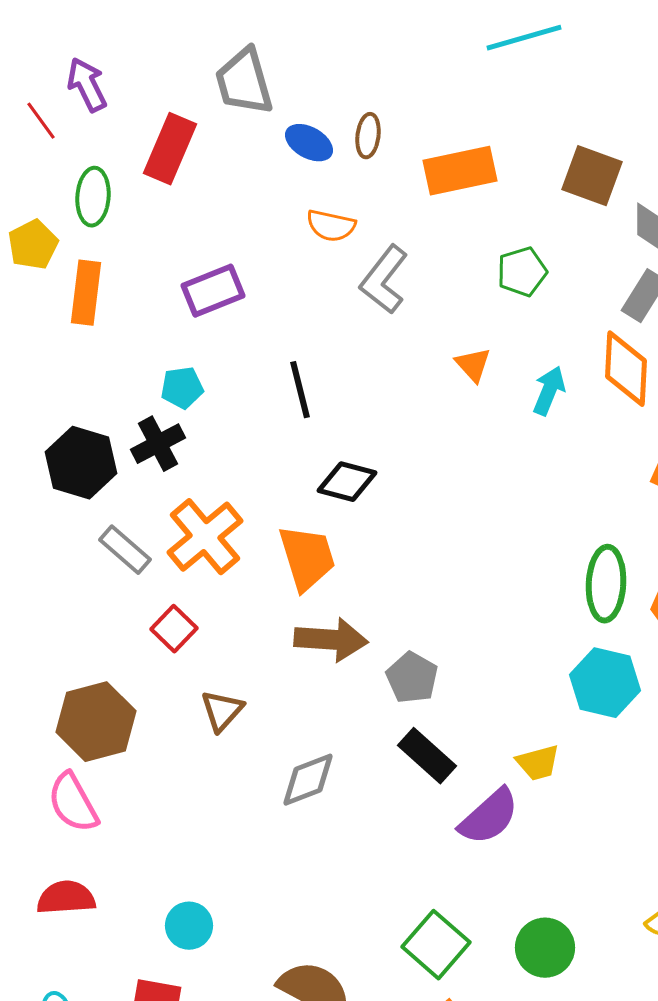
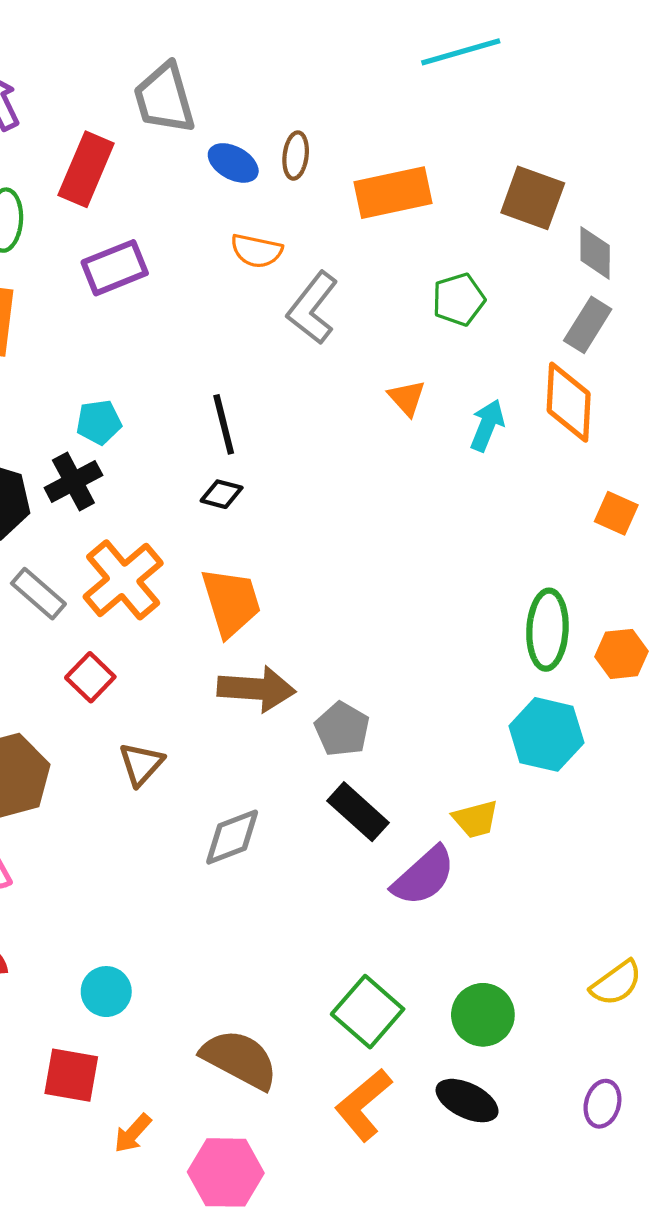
purple rectangle: (213, 291) -> (115, 268), moved
black diamond: (347, 482) -> (222, 494), moved, size x0.7

